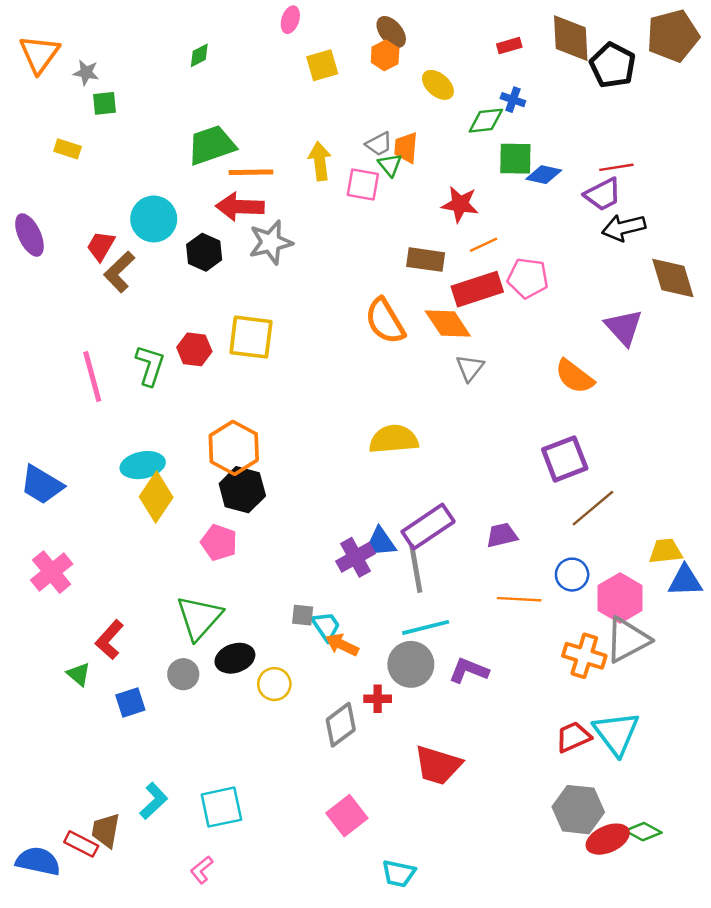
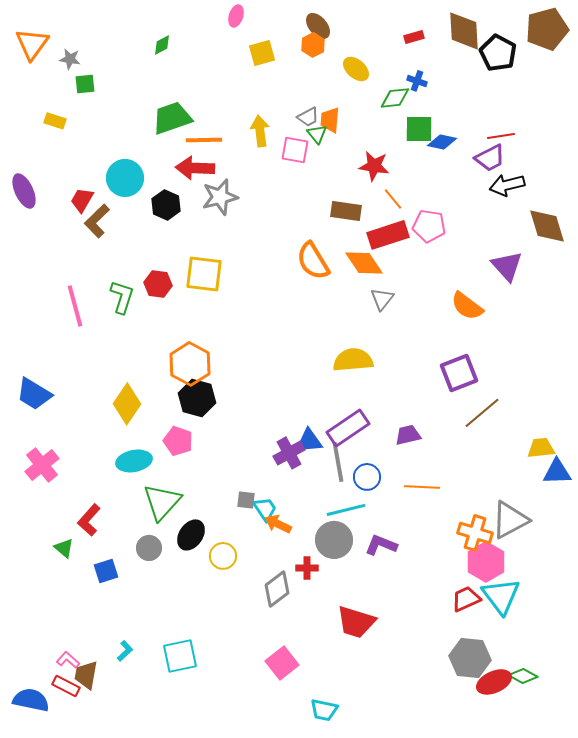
orange line: (483, 245) -> (393, 199), turned 75
yellow semicircle: (394, 439) -> (353, 360), moved
cyan ellipse: (143, 465) -> (134, 461), moved
blue circle: (572, 575) -> (367, 477), moved
pink hexagon: (620, 598) -> (486, 562), moved
black ellipse: (235, 658) -> (191, 535), turned -36
cyan L-shape: (154, 801) -> (125, 651), size x0.7
pink L-shape: (202, 870) -> (68, 660), moved, turned 80

